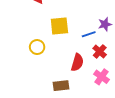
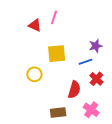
purple star: (105, 24) -> (96, 46), moved
pink cross: (102, 77) -> (91, 110), moved

